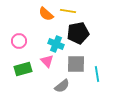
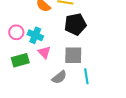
cyan cross: (56, 44) -> (35, 35), moved
cyan line: (97, 74) -> (86, 76), moved

